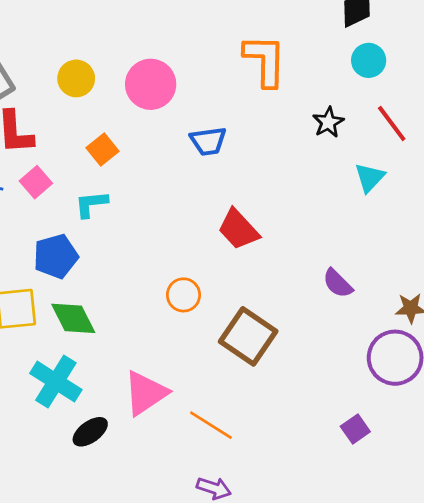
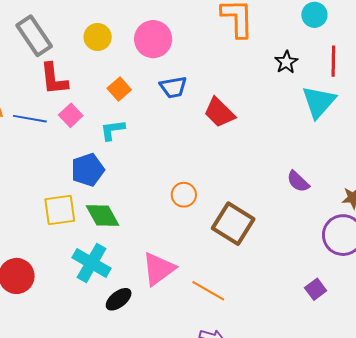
red line: (392, 123) -> (333, 61), turned 40
blue trapezoid: (208, 141) -> (173, 87), moved
cyan triangle: (370, 177) -> (319, 102), size x1.5
red trapezoid: (238, 229) -> (219, 113), moved

